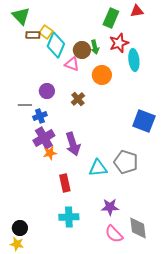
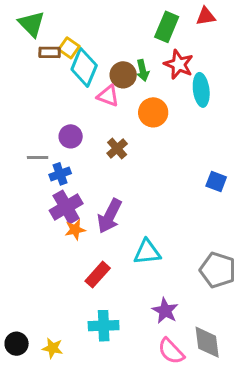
red star: (119, 43) -> (179, 64), turned -30
blue square: (144, 121) -> (216, 181), size x0.6
purple arrow: (73, 144) -> (110, 216), turned 45
gray pentagon: (126, 162) -> (218, 270), moved
red rectangle: (65, 183) -> (98, 275), turned 54
purple star: (110, 207) -> (165, 311), turned 30
black circle: (20, 228) -> (17, 344), moved
yellow star: (17, 244) -> (53, 348), moved

